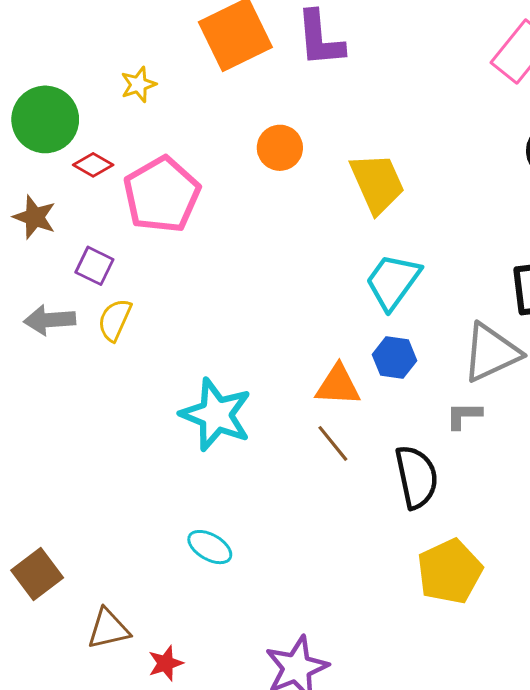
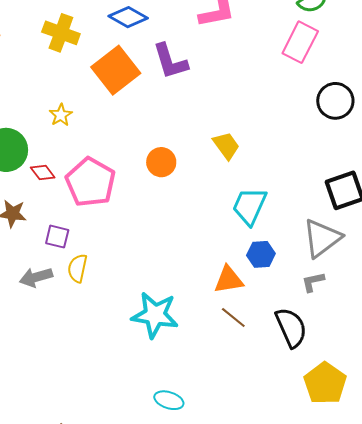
orange circle: (280, 148) -> (161, 162), moved
red diamond: (93, 165) -> (43, 172), turned 35
yellow trapezoid: (377, 183) -> (226, 146), size x0.7

